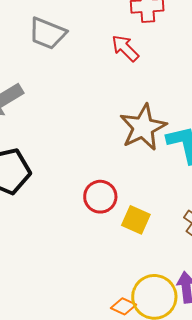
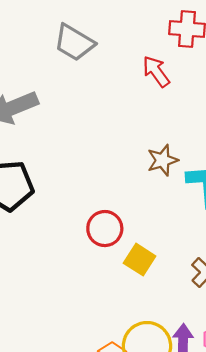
brown star: (143, 127) -> (163, 160), size x0.6

